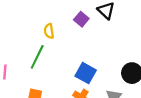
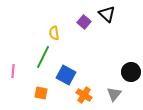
blue square: (86, 73) -> (66, 75), moved

